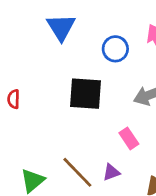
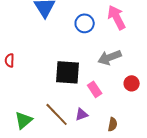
black square: (85, 94) -> (68, 72), moved

